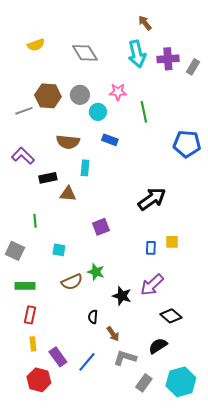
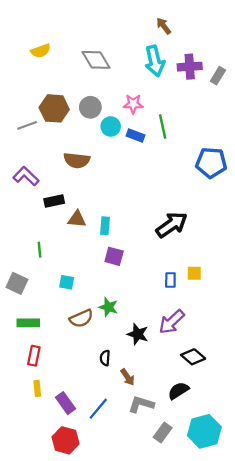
blue rectangle: (110, 140) -> (135, 135), moved
cyan rectangle: (85, 168) -> (105, 226), moved
purple square: (101, 227) -> (114, 256), turned 36
red hexagon: (39, 380) -> (65, 440), moved

